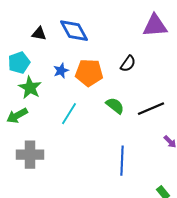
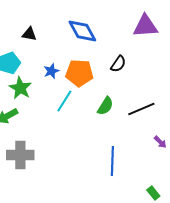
blue diamond: (74, 31) -> (82, 31), moved
green semicircle: (115, 106) -> (105, 106), turned 84
cyan line: (69, 114) -> (64, 101), moved

